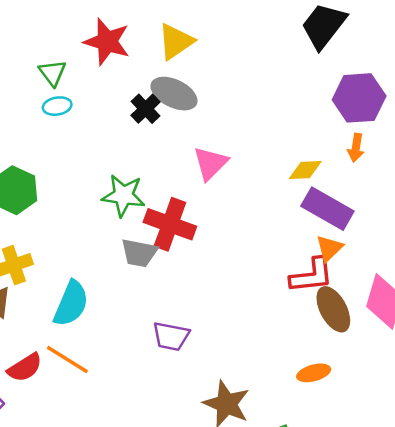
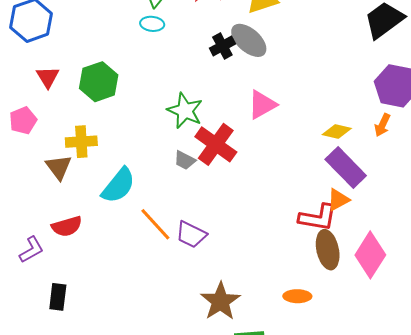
gray trapezoid: (139, 253) -> (185, 160), size x0.7
orange line: (67, 359) -> (155, 224), moved

